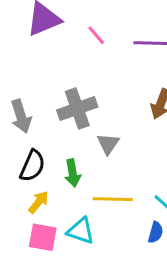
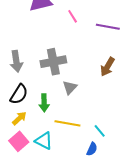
pink square: (43, 237) -> (19, 141), turned 30

